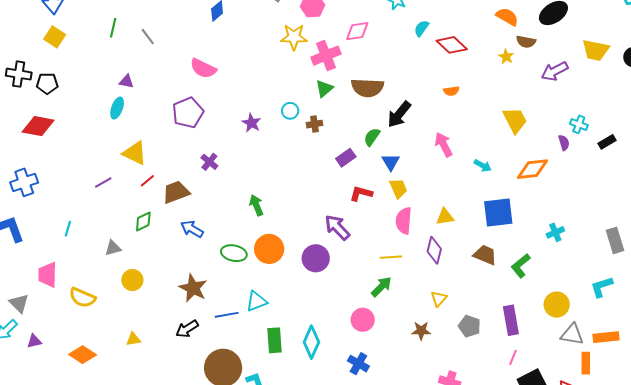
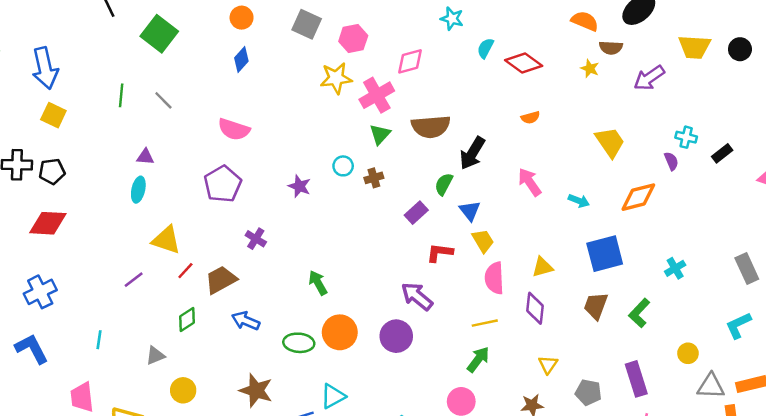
brown trapezoid: (485, 255) -> (596, 306), turned -85
yellow circle: (557, 305) -> (688, 353), size x0.7

